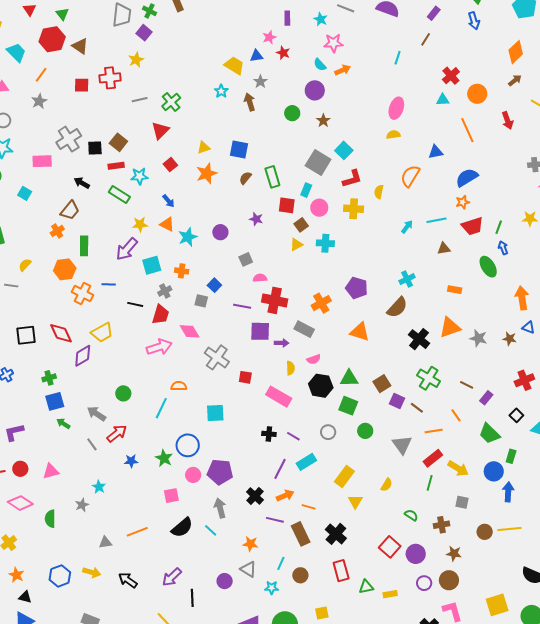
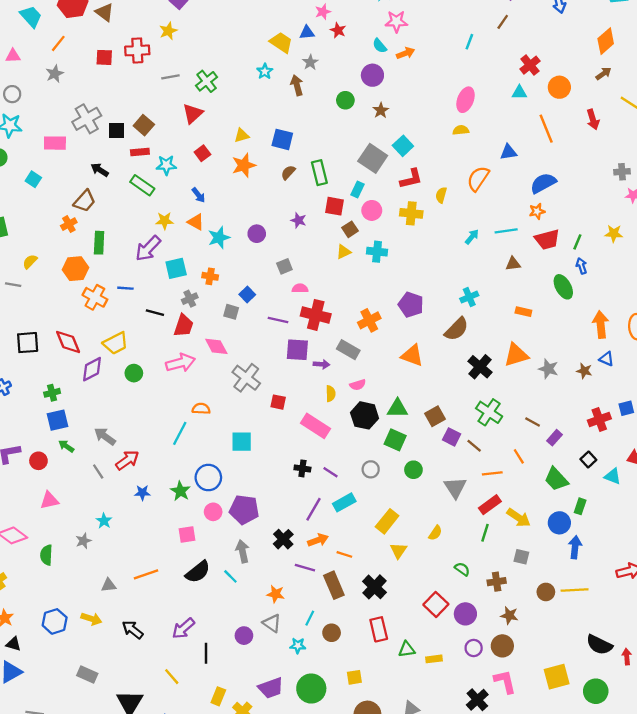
green circle: (123, 393) -> (134, 373), moved
red circle: (20, 469) -> (38, 461), moved

